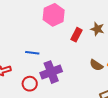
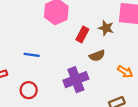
brown semicircle: (96, 65) -> (97, 56), moved, turned -56
purple cross: (51, 72) -> (76, 80), moved

